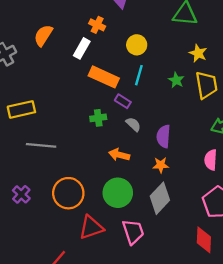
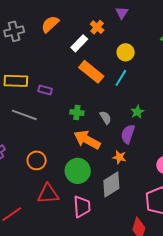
green star: (176, 80) -> (137, 112), moved
purple rectangle: (123, 101) -> (45, 90), moved, turned -32
green cross: (98, 118) -> (77, 112), moved
orange arrow: (119, 155) -> (87, 140), size x1.5
orange circle: (68, 193) -> (37, 160), size x0.7

